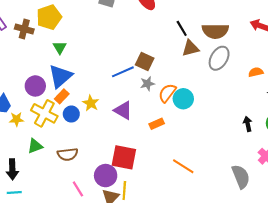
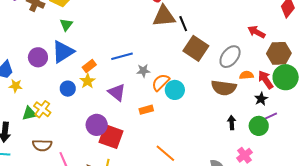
brown semicircle: (215, 31) -> (224, 88), moved
brown triangle: (191, 48) -> (164, 16), moved, size x1.4
gray ellipse: (219, 58) -> (230, 57), moved
brown square: (145, 62) -> (196, 48), moved, size x1.4
orange rectangle: (62, 96) -> (89, 66), moved
yellow cross: (44, 113) -> (42, 109), moved, size x0.7
brown semicircle: (68, 154) -> (42, 145), moved
purple circle: (106, 176) -> (97, 125), moved

